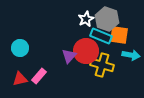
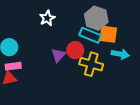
white star: (86, 19) -> (47, 18), moved
red circle: (86, 51) -> (75, 50), size x0.7
pink rectangle: (39, 76) -> (13, 66), moved, turned 42

